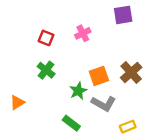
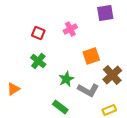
brown cross: (131, 72) -> (112, 75), moved
orange square: (99, 76) -> (91, 56), moved

